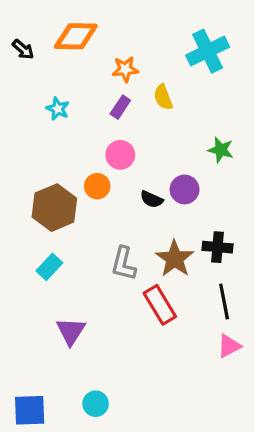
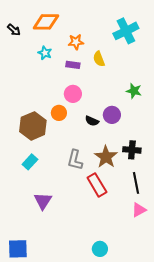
purple rectangle: (120, 107) -> (73, 65), turned 64
cyan star: (58, 109) -> (45, 53), moved
cyan circle: (96, 404) -> (100, 249), moved

